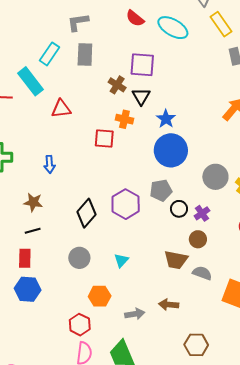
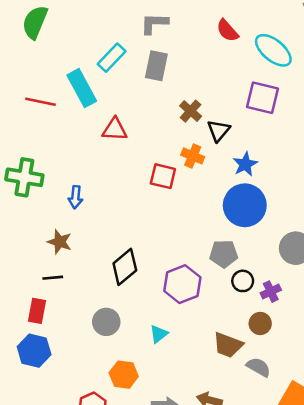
purple square: (142, 65) -> (263, 98), moved
blue arrow: (50, 164) -> (75, 197), moved
purple hexagon: (126, 204) -> (182, 284), moved

